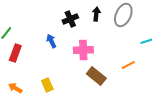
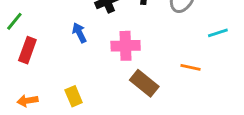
orange line: (128, 65) -> (190, 67), turned 40
orange arrow: (15, 88) -> (27, 101), turned -40

